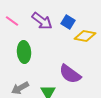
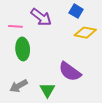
pink line: (12, 21) -> (15, 26), moved, turned -32
blue square: (68, 22) -> (76, 11), moved

